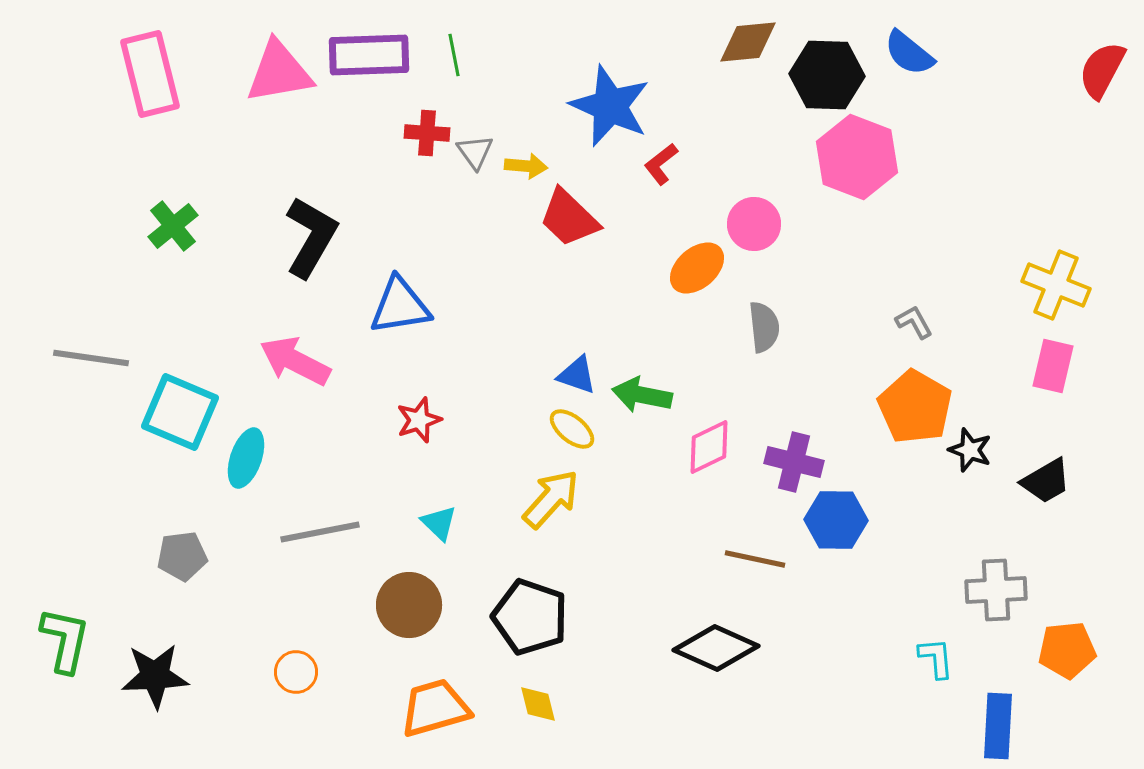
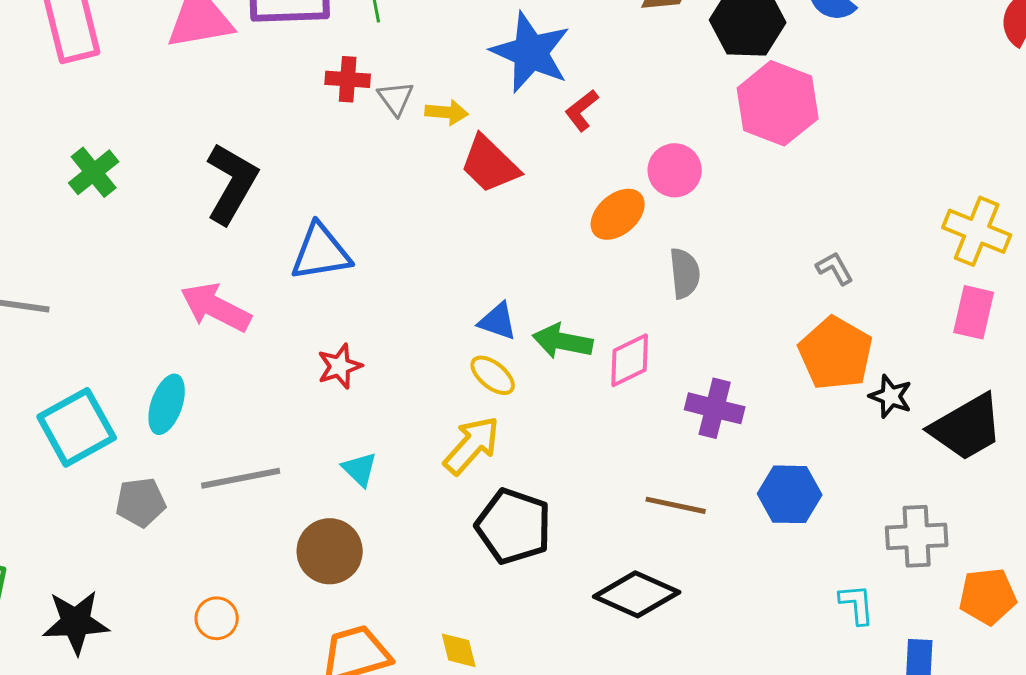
cyan square: (180, 412) -> (77, 427), moved, turned 38
pink diamond: (709, 447) -> (630, 360), moved
black trapezoid: (1046, 481) -> (967, 427), size x1.5
blue hexagon: (836, 520) -> (790, 494), moved
gray pentagon: (182, 556) -> (141, 502), moved
black pentagon: (530, 617) -> (514, 526), moved

